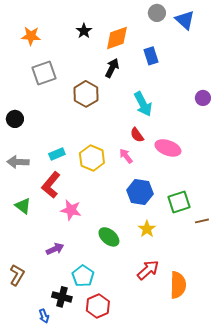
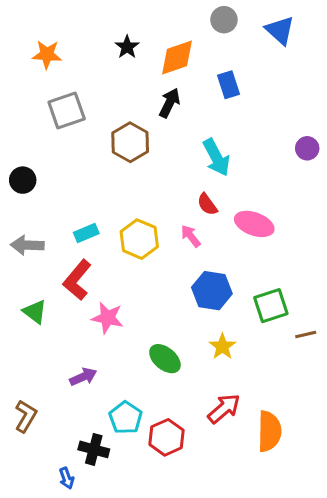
gray circle: (157, 13) -> (224, 20), moved
red hexagon: (98, 306) -> (166, 437), moved

